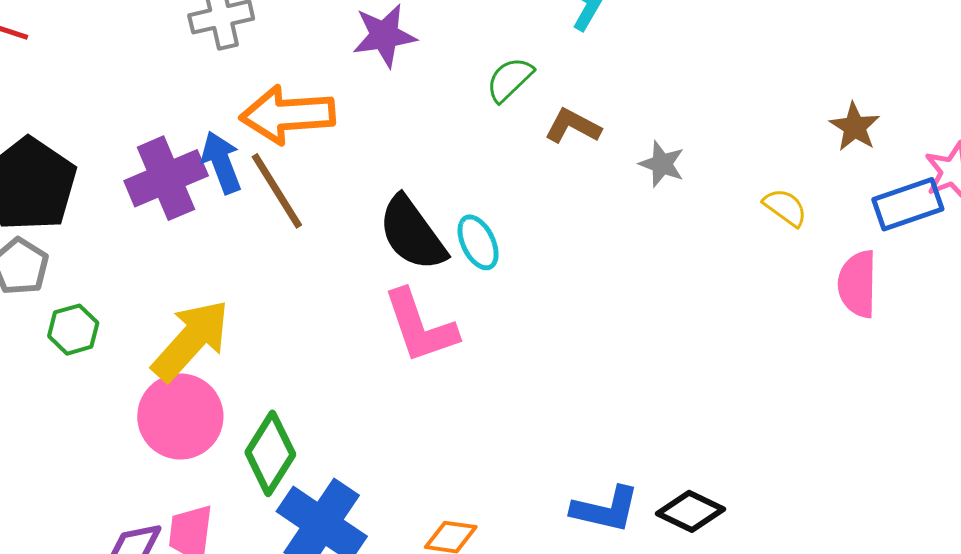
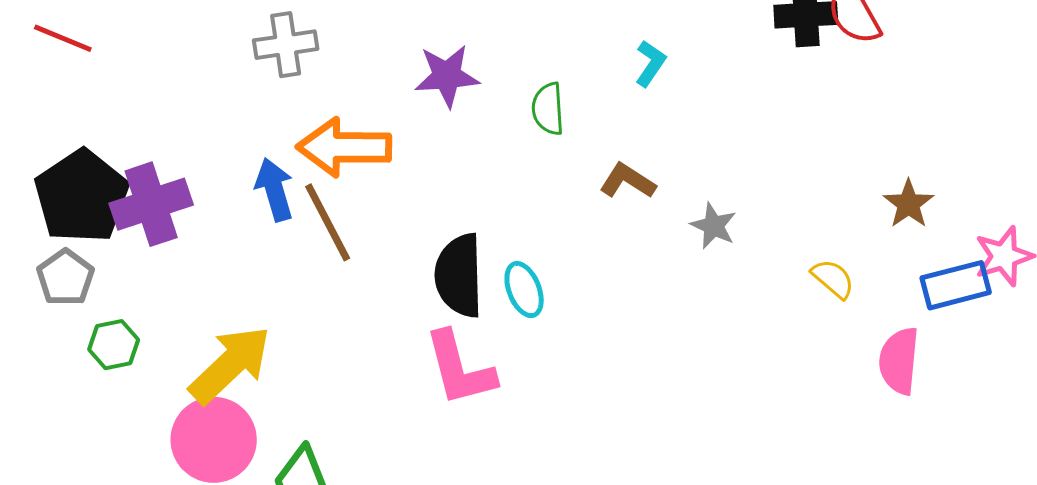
green semicircle: (510, 79) -> (548, 109), moved, turned -54
purple cross: (166, 178) -> (151, 204), moved
black semicircle: (412, 233) -> (459, 275), turned 30

